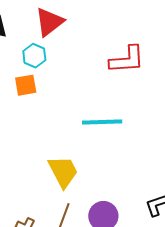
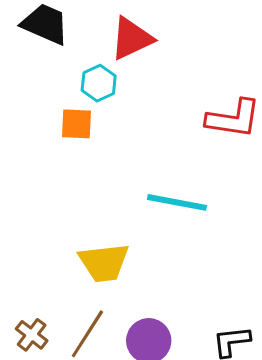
yellow trapezoid: (63, 172) -> (104, 263), turned 99

